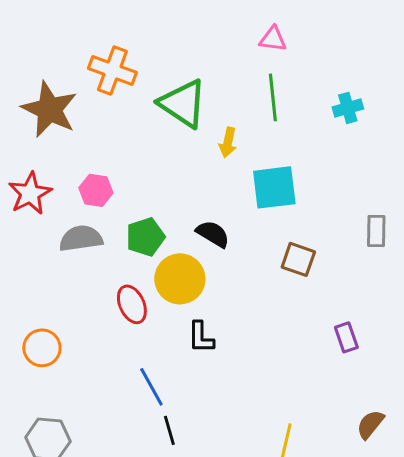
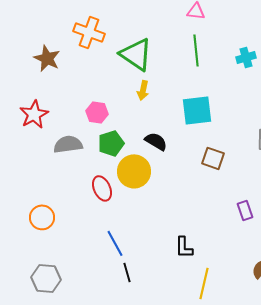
brown star: (49, 109) -> (47, 58), size x0.7
yellow arrow: (228, 142) -> (143, 90), moved
pink hexagon: (96, 190) -> (97, 112), moved
black L-shape: (201, 337) -> (184, 247), moved

